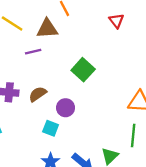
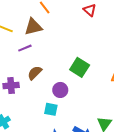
green square: (83, 70) -> (80, 67), moved
brown semicircle: (38, 94) -> (35, 73), moved

